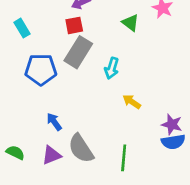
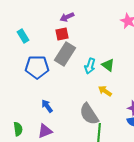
green triangle: (130, 23) -> (108, 65), moved
gray semicircle: (81, 148) -> (89, 114), moved
green semicircle: (15, 153) -> (18, 129), turned 56

